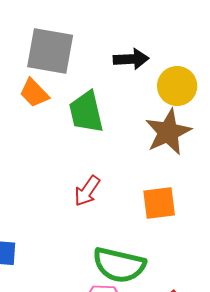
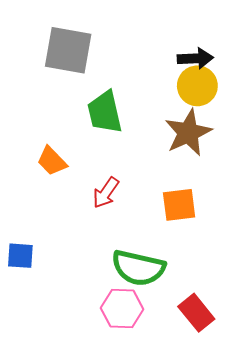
black arrow: (131, 59) -> (195, 58), moved
orange trapezoid: (34, 93) -> (52, 161), moved

